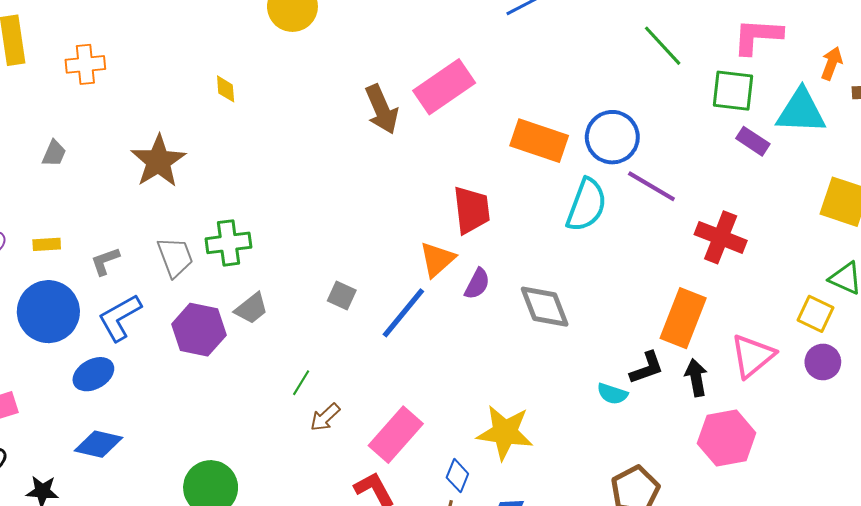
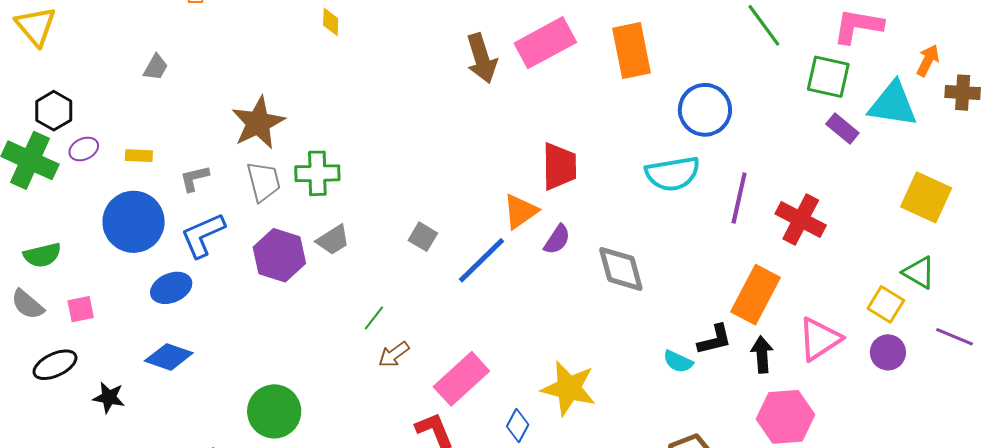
orange rectangle: (539, 141) -> (631, 51), moved, turned 54
brown star: (158, 161) -> (258, 123), moved
purple line: (651, 186) -> (739, 198), moved, turned 66
cyan semicircle: (586, 205) -> (673, 174), turned 54

